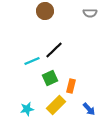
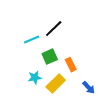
orange rectangle: (71, 86) -> (71, 65), turned -40
cyan star: (27, 109) -> (35, 78), moved

